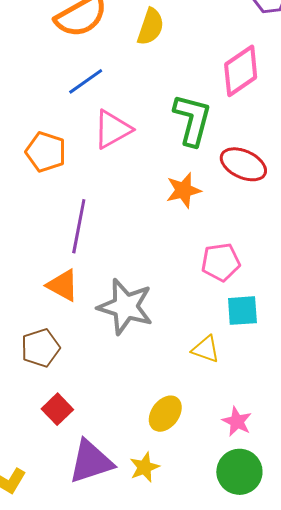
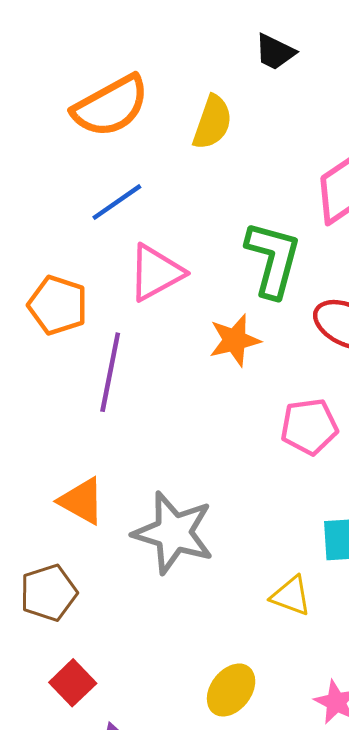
orange star: (183, 190) -> (235, 340), moved
purple line: (79, 226) -> (110, 372), moved
pink pentagon: (221, 262) -> (309, 427), moved

